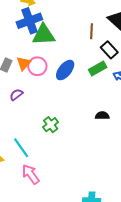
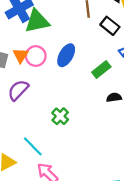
green rectangle: (98, 68) -> (101, 70), moved
purple semicircle: (16, 95) -> (18, 90), size x1.5

